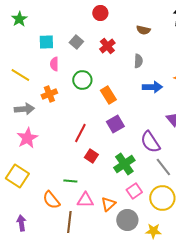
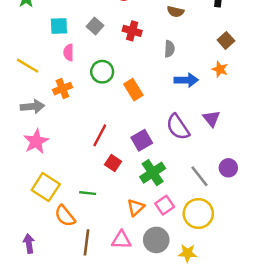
red cross: (107, 46) -> (132, 31), turned -35
purple square: (115, 124) -> (142, 140), moved
purple semicircle: (150, 142) -> (178, 127), moved
yellow square: (17, 176) -> (46, 187), moved
pink triangle: (85, 200) -> (121, 240), moved
orange triangle: (108, 204) -> (136, 207), moved

